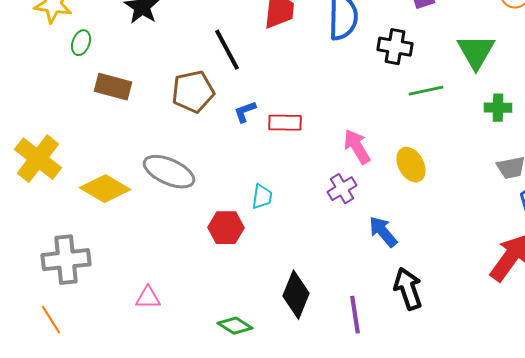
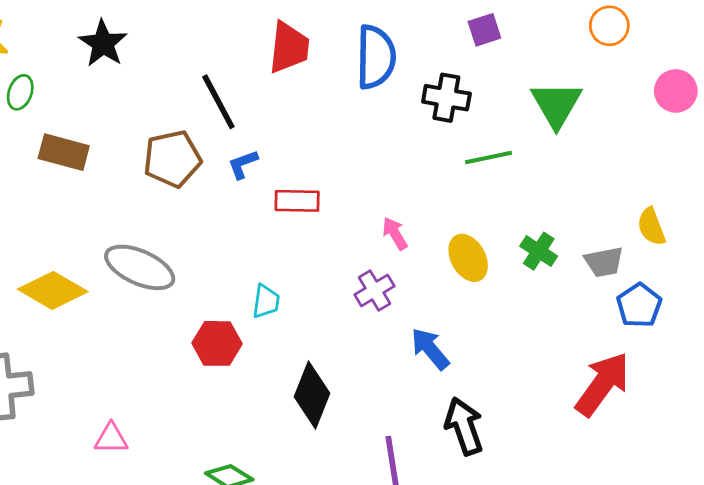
green cross: (498, 108) -> (539, 251), moved, turned 32
blue L-shape: (245, 112) -> (243, 164), moved
pink arrow: (357, 147) -> (395, 233), size x0.7
black diamond: (296, 295) -> (312, 395), moved

